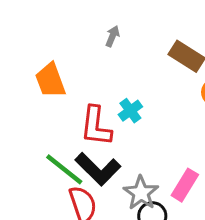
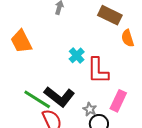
red L-shape: (96, 126) -> (98, 71), moved
gray star: (141, 193) -> (90, 109), size x0.6

